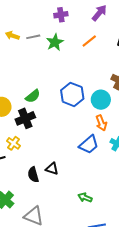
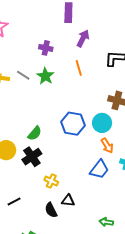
purple cross: (61, 15) -> (46, 48), turned 32
gray line: (33, 37) -> (23, 75), turned 56
orange line: (89, 41) -> (79, 68), turned -56
yellow cross: (13, 143) -> (51, 181), moved

